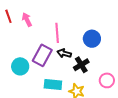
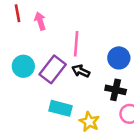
black cross: (81, 65) -> (116, 90), moved, turned 35
cyan circle: (20, 66) -> (23, 66), moved

